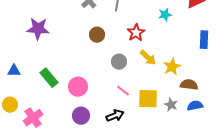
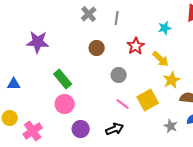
yellow arrow: (148, 58) -> (161, 59), moved
green rectangle: (49, 78) -> (63, 79), moved
pink circle: (78, 87) -> (65, 104), moved
yellow square: (148, 99) -> (148, 100), moved, turned -30
gray star: (171, 105) -> (171, 126), moved

